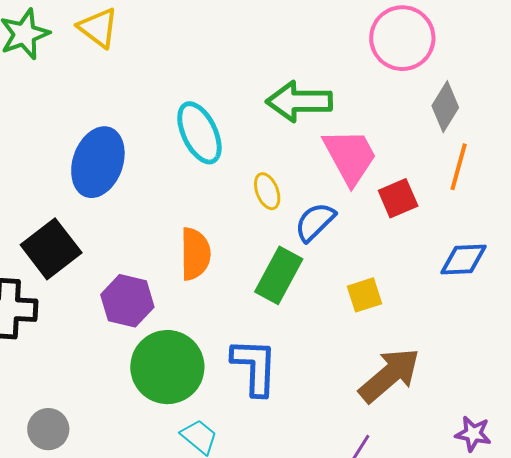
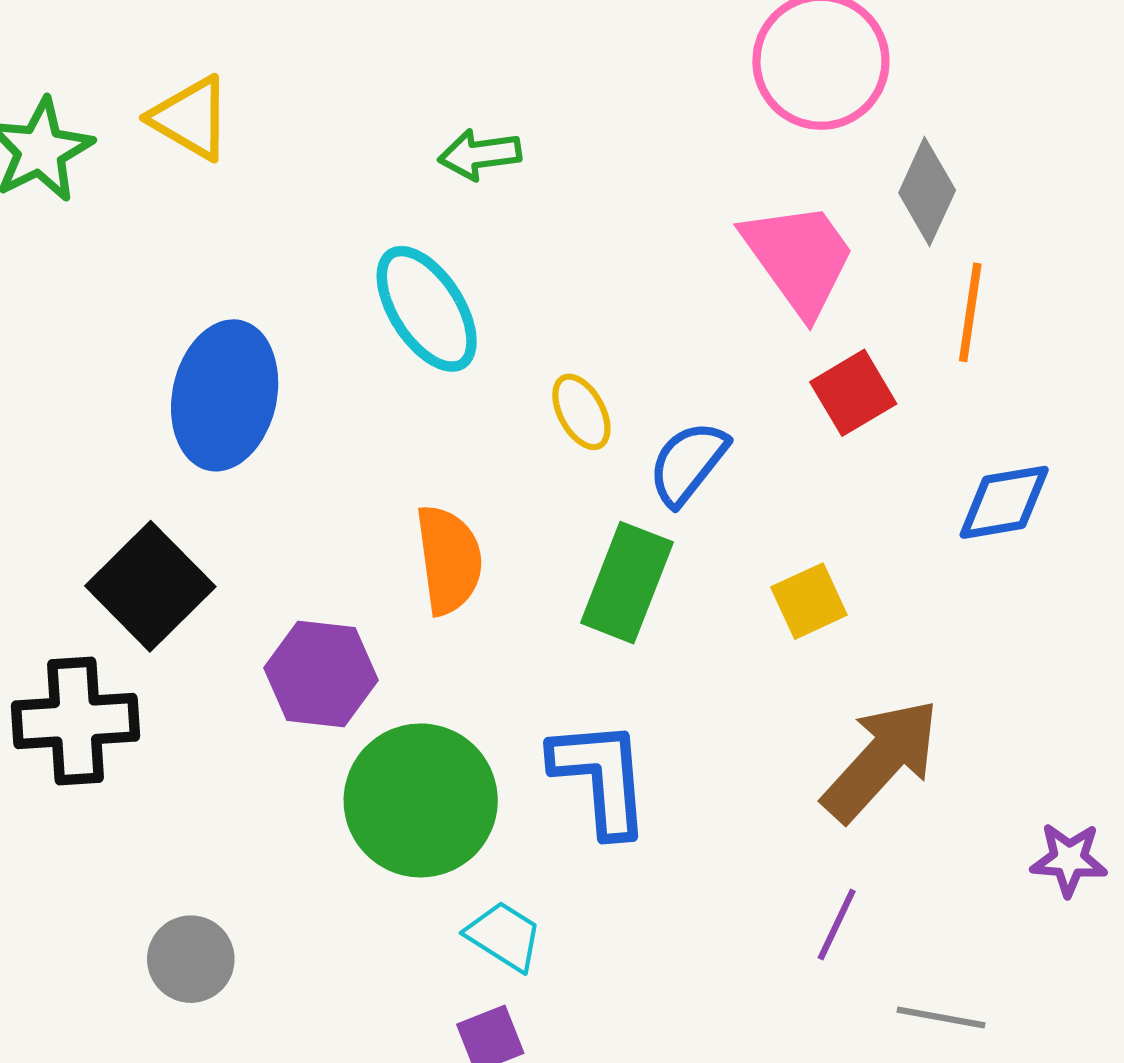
green arrow: (299, 101) -> (480, 154), moved, size x0.6
pink trapezoid: (350, 156) -> (799, 258), moved

